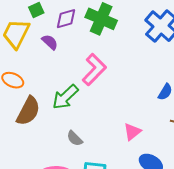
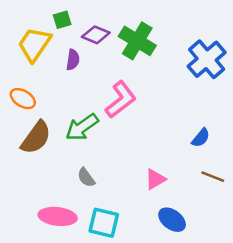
purple diamond: (66, 19) -> (96, 35), turned 30
purple semicircle: (50, 42) -> (73, 60), turned 48

